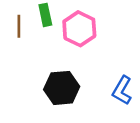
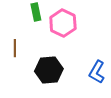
brown line: (19, 26) -> (15, 48), moved

